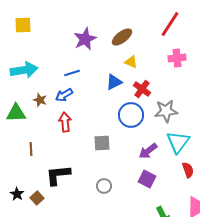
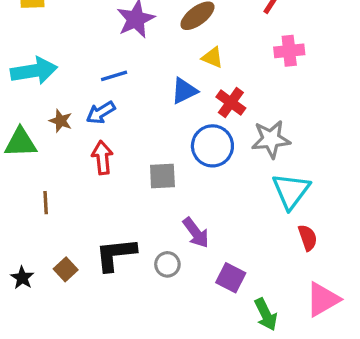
gray square: (102, 143) -> (162, 176), moved
purple arrow: (148, 151) -> (196, 233), moved, turned -90
black L-shape: (58, 175) -> (116, 254), moved
purple square: (147, 179) -> (231, 278), moved
brown square: (37, 198) -> (66, 269), moved

